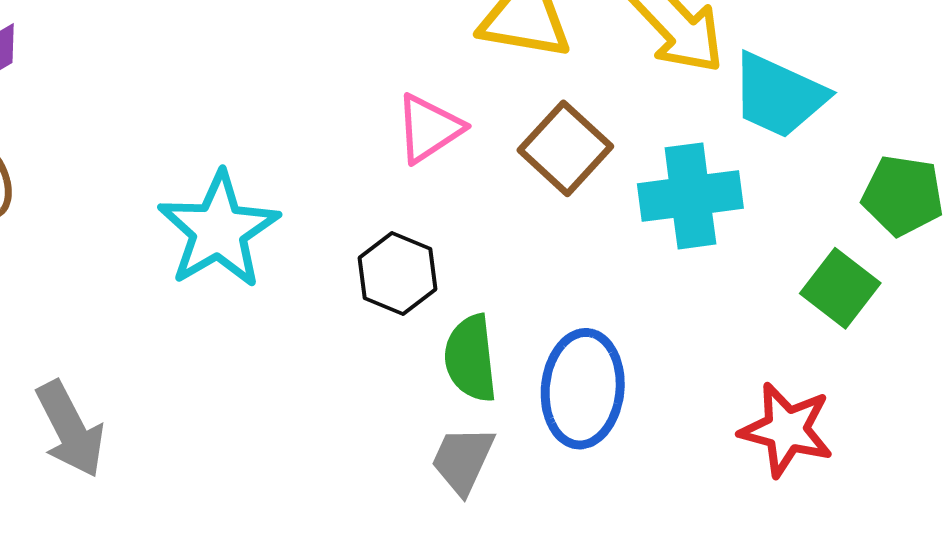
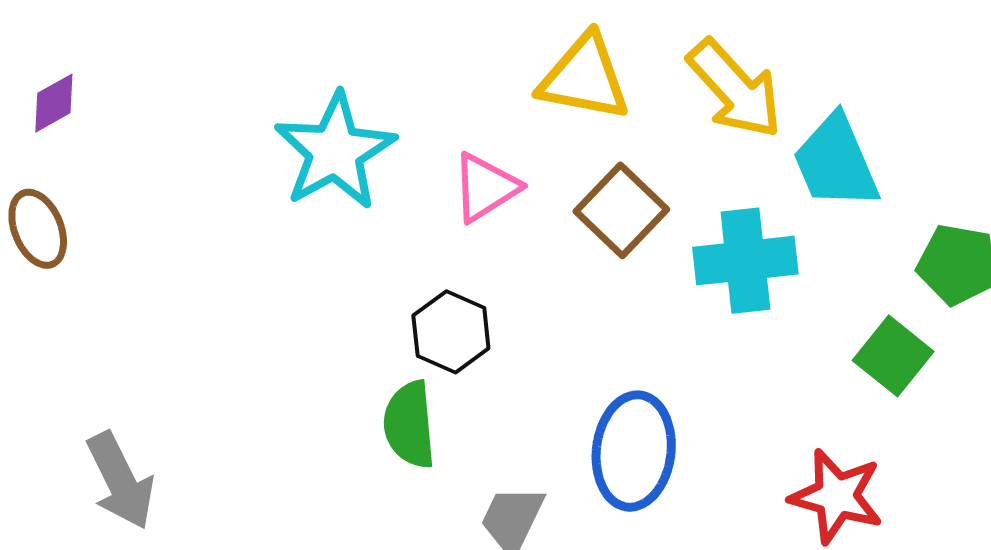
cyan trapezoid: (779, 96) -> (836, 162), turned 41
cyan star: (219, 230) -> (335, 151), moved
green semicircle: (471, 358) -> (409, 425), moved

